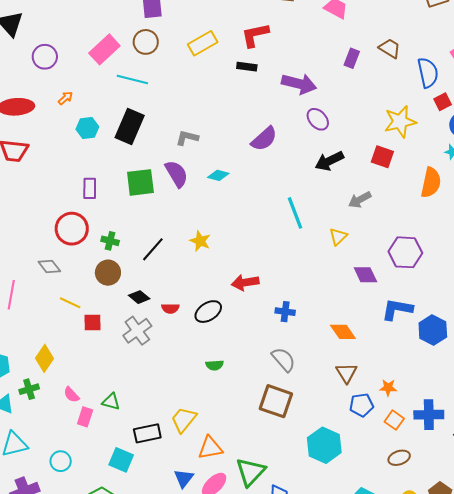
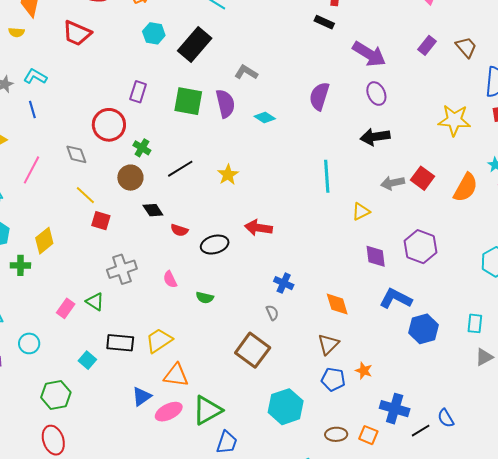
purple semicircle: (264, 139) -> (319, 96), turned 132
red square: (382, 157) -> (423, 178), moved
blue cross: (285, 312) -> (284, 283), moved
gray cross: (137, 331) -> (122, 269), moved
gray semicircle: (284, 359) -> (272, 313), size x0.6
pink semicircle: (71, 395) -> (170, 279), moved
orange square: (394, 420) -> (368, 435), moved, turned -30
brown ellipse: (399, 458) -> (336, 434), moved
cyan square: (121, 460) -> (87, 360), size x0.7

